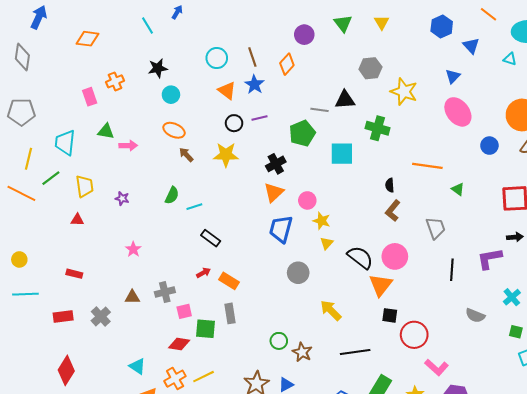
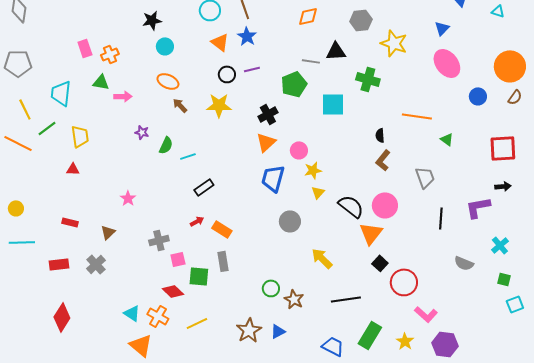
orange diamond: (287, 64) -> (308, 16), moved, turned 35
orange cross: (115, 81) -> (110, 54), moved
yellow line: (28, 159) -> (25, 109), turned -40
purple star: (122, 198) -> (142, 132), moved
yellow star: (322, 221) -> (313, 170), turned -30
black rectangle: (211, 238) -> (204, 187), turned -72
brown triangle: (132, 297) -> (108, 232), moved, turned -42
black square: (390, 315) -> (380, 263), turned 35
red diamond: (179, 344) -> (173, 291), turned 35
orange cross: (175, 379) -> (158, 316), moved, turned -30

